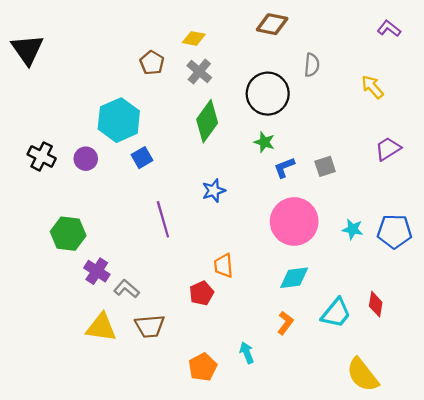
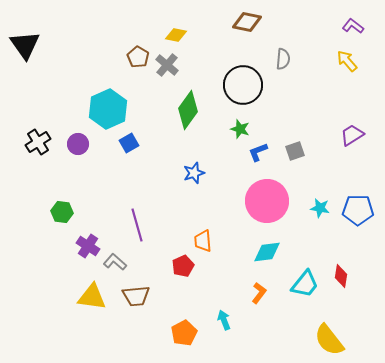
gray cross: (199, 72) -> (167, 65), moved
yellow arrow: (372, 87) -> (347, 61), moved
black cross: (42, 156) -> (38, 142), turned 30
purple line: (163, 219) -> (137, 225), moved
green hexagon: (68, 234) -> (62, 212), size x0.7

